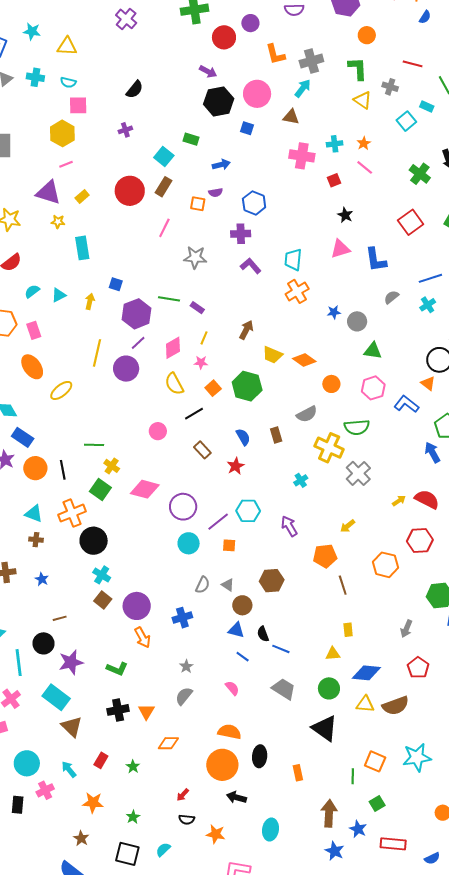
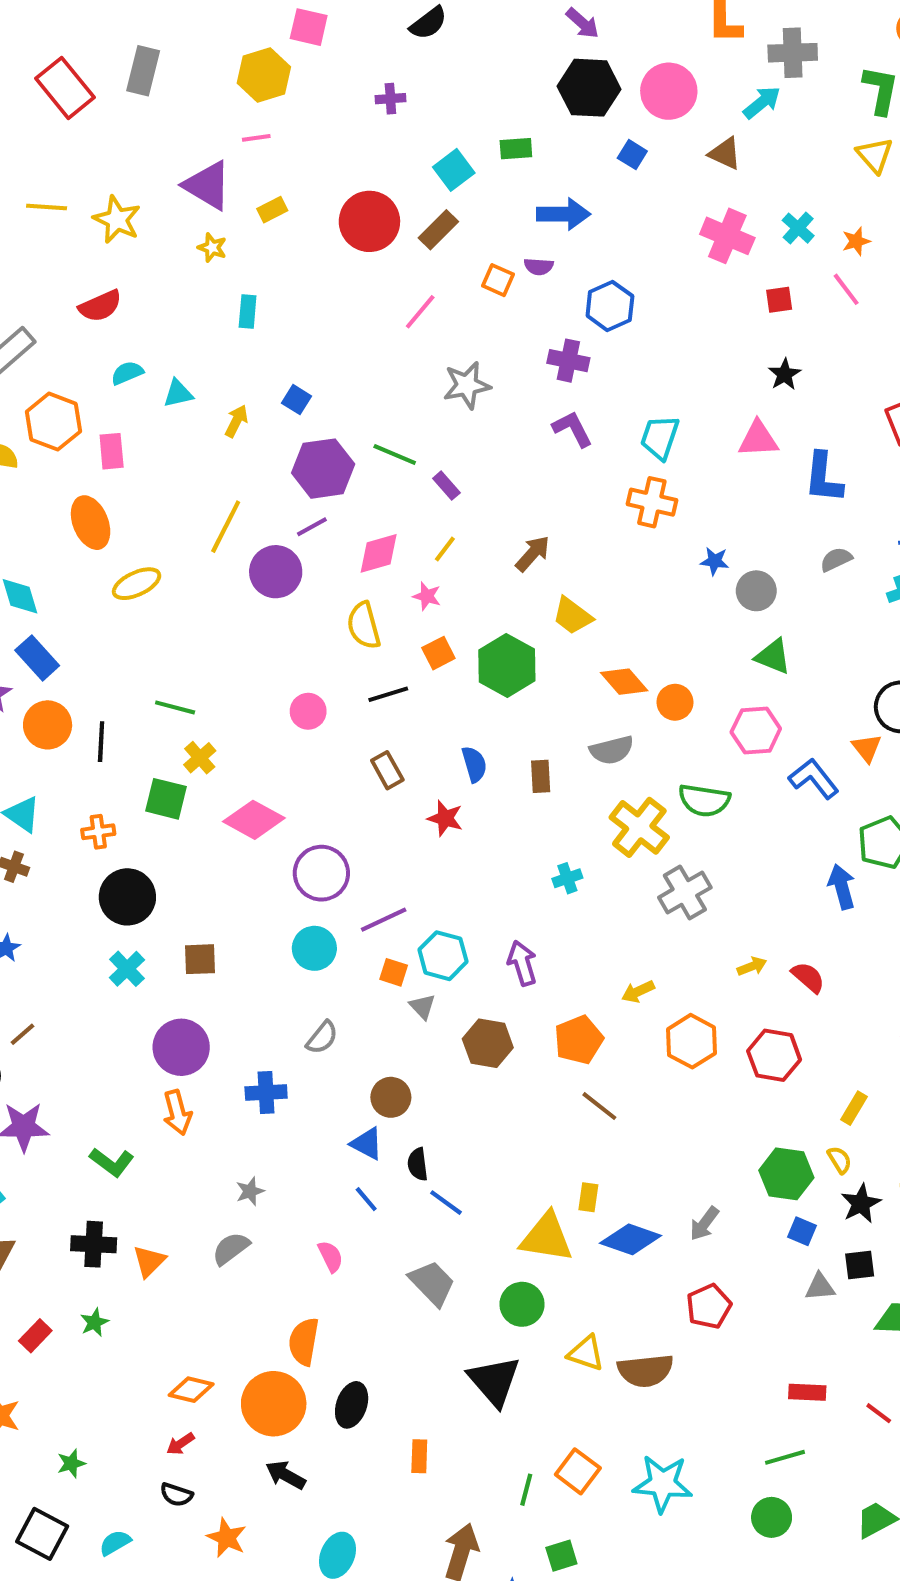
green rectangle: (191, 139) -> (516, 149), turned -35
cyan cross: (335, 144) -> (798, 228), turned 35
blue arrow: (221, 165) -> (564, 214), size x1.4
cyan rectangle: (82, 248) -> (248, 311), size x0.7
gray star: (195, 257) -> (467, 385), turned -30
orange cross: (297, 291) -> (652, 502), turned 30
orange diamond: (304, 360) -> (624, 682), moved
red star: (236, 466) -> (445, 818), turned 30
green square: (100, 489) -> (166, 799), turned -35
red semicircle: (427, 499) -> (808, 977), size x0.7
cyan hexagon: (248, 511) -> (443, 956), moved
orange cross: (72, 513) -> (98, 832), size x0.6
orange pentagon: (325, 556) -> (579, 1040), turned -30
orange hexagon: (386, 565) -> (691, 1041), moved
brown hexagon: (272, 581) -> (488, 1043), moved
gray triangle: (228, 585) -> (422, 1007), moved
brown line: (343, 585) -> (599, 1106), turned -48
brown square: (103, 600) -> (200, 959), moved, turned 36
brown line: (60, 618) -> (22, 1034), turned -40
yellow triangle: (333, 654) -> (547, 1237), size x1.8
blue diamond: (366, 673) -> (631, 1239), moved
orange semicircle: (229, 732) -> (304, 1342), turned -105
orange diamond: (168, 743) -> (191, 1390), moved
green star: (133, 767) -> (94, 1322), moved

